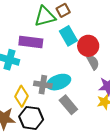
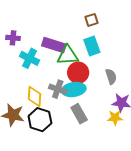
green triangle: (45, 16) -> (68, 55), moved
red circle: (88, 46) -> (78, 73), moved
yellow diamond: (21, 96) -> (34, 97), turned -35

